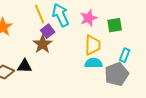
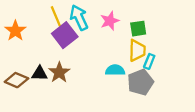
purple square: (48, 31) -> (65, 35), size x1.6
brown star: (43, 44) -> (59, 72), moved
yellow trapezoid: (93, 45) -> (137, 50), moved

